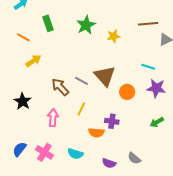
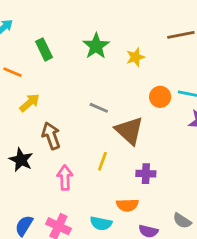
brown triangle: (105, 76) -> (129, 131), moved
gray line: (82, 81) -> (99, 108), moved
brown arrow: (60, 87) -> (51, 136), moved, turned 30
orange circle: (127, 92) -> (160, 97), moved
orange semicircle: (96, 133) -> (127, 205), moved

